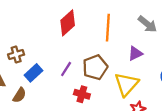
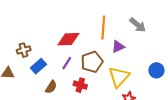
red diamond: (68, 23) -> (68, 39), moved, turned 40
purple triangle: (135, 53) -> (118, 47), moved
brown semicircle: (19, 95) -> (51, 87), moved

